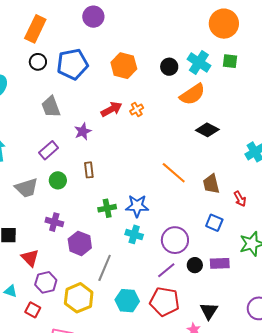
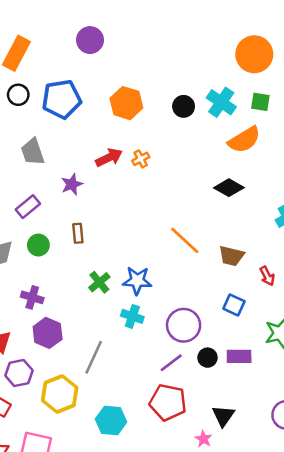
orange semicircle: (192, 94) -> (244, 140), moved
brown trapezoid: (211, 184) -> (231, 256), turned -65
green cross: (107, 208) -> (99, 282), turned -30
purple hexagon: (80, 243) -> (48, 333), moved
cyan hexagon: (127, 301) -> (111, 420), moved

